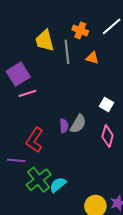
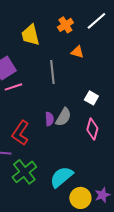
orange cross: (80, 30) -> (65, 25), turned 35
gray line: (67, 52) -> (52, 72), moved
cyan semicircle: (58, 185) -> (61, 177), moved, size x1.4

